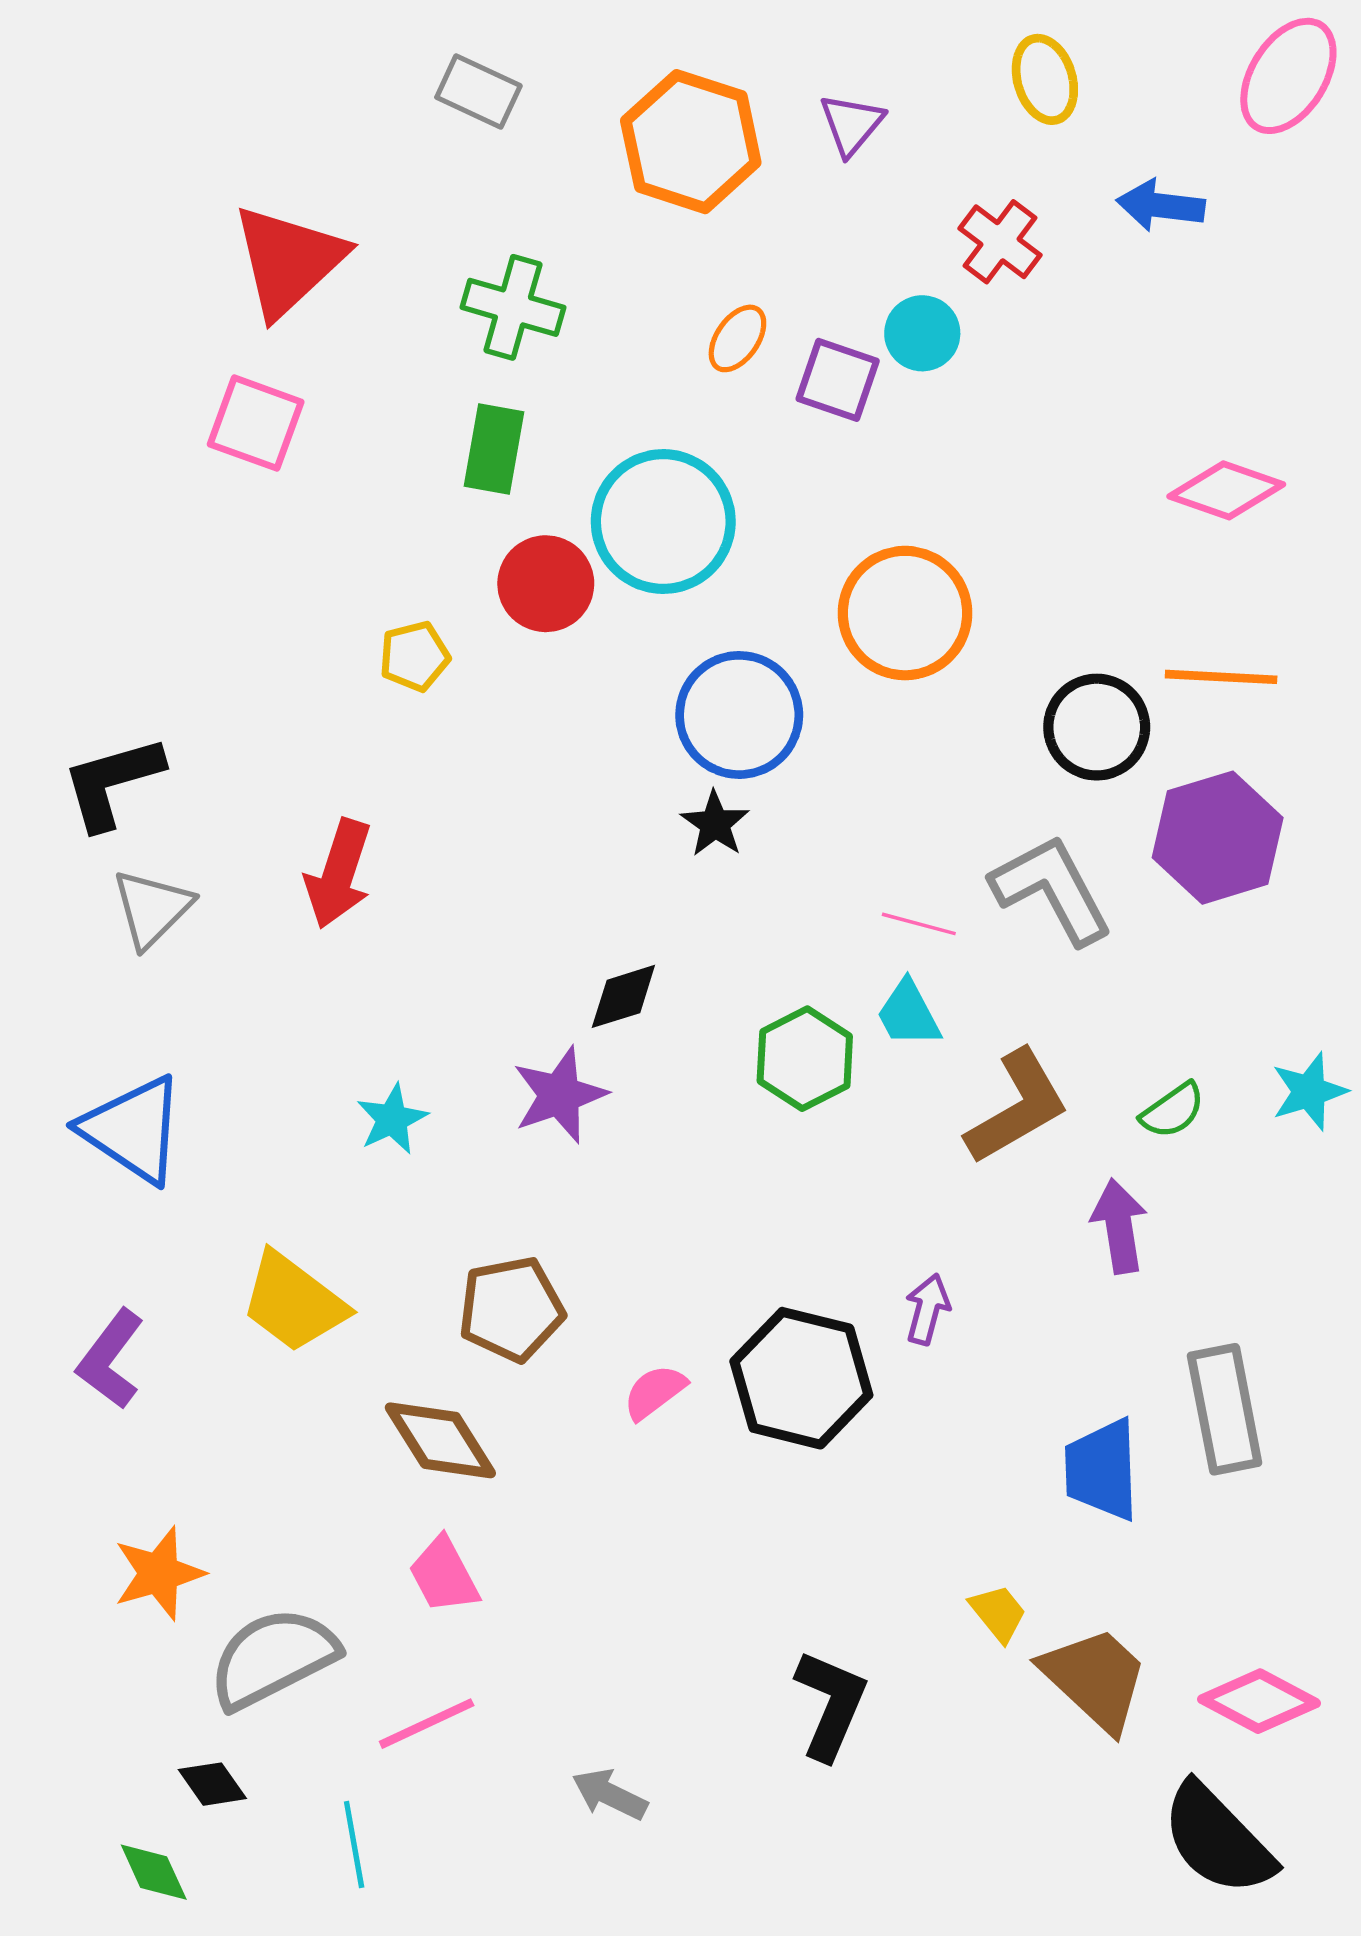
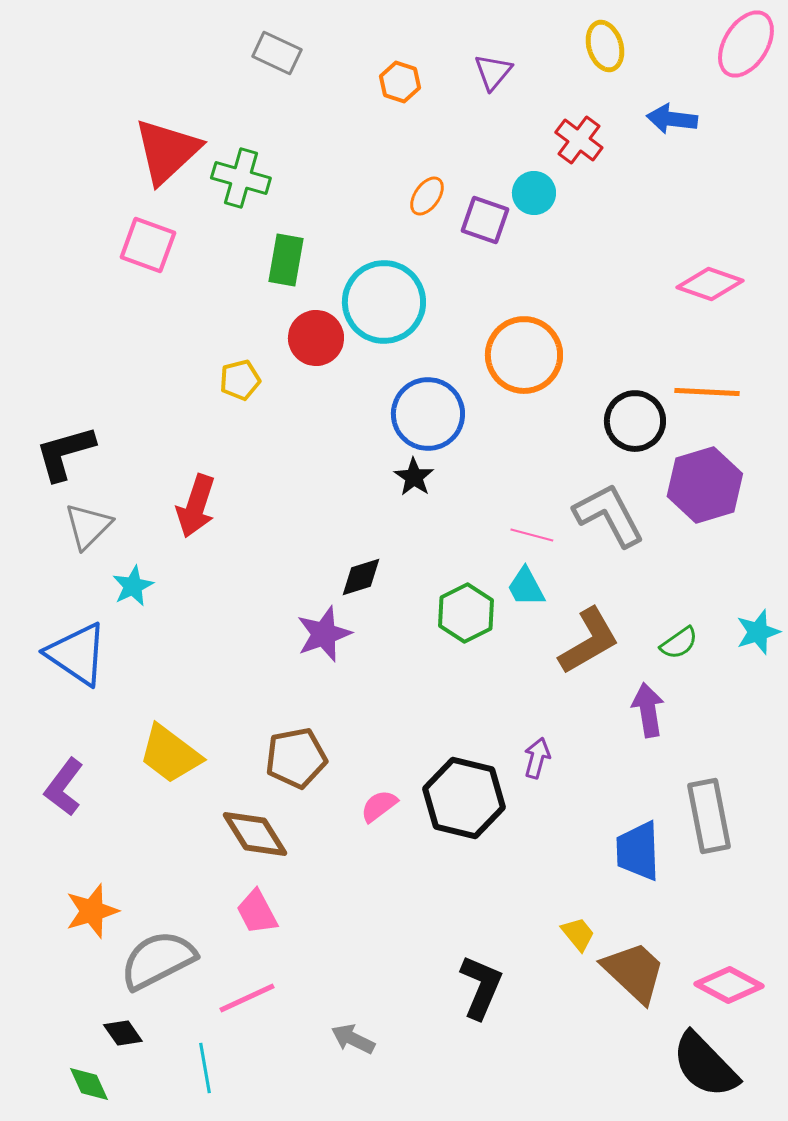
orange hexagon: (691, 142) -> (400, 82), size x0.5
green cross: (513, 307) -> (241, 178), moved
cyan star: (392, 1119) -> (133, 586), moved

